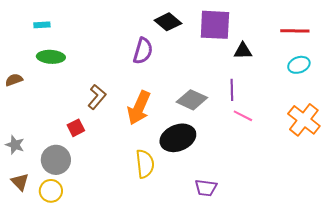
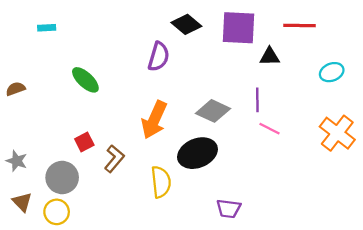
red line: (295, 31) -> (300, 26), moved
green ellipse: (51, 57) -> (85, 80), moved, turned 40
brown L-shape: (97, 97) -> (114, 159), moved

